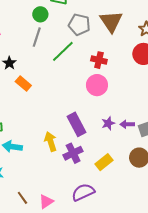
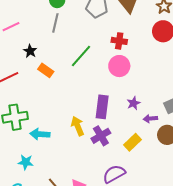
green line: (63, 51) -> (81, 56), moved
purple rectangle: (77, 124) -> (102, 107), turned 40
purple arrow: (127, 124) -> (150, 119), moved

